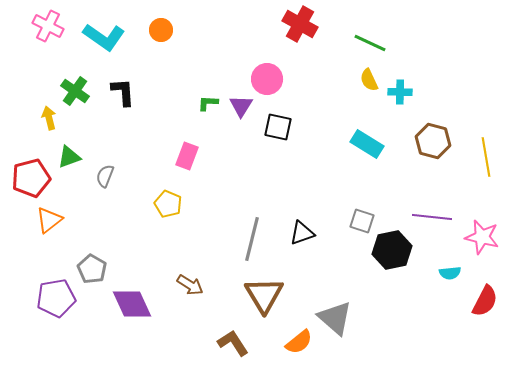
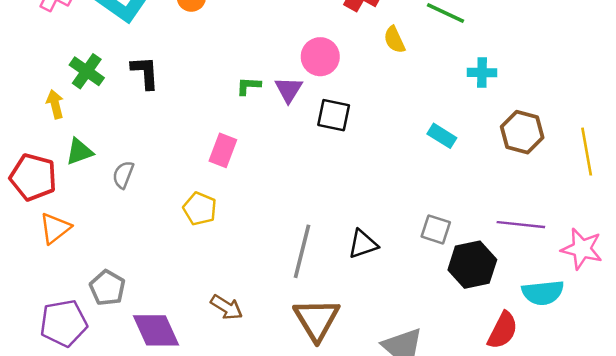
yellow semicircle: (369, 80) -> (394, 40), moved
cyan rectangle: (367, 144) -> (442, 136), size x0.7
red pentagon: (31, 178) -> (33, 177), turned 30
cyan semicircle: (450, 273) -> (543, 293), size x1.6
red semicircle: (485, 301) -> (503, 330), moved

